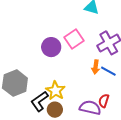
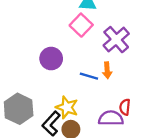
pink square: (74, 39) -> (81, 25), moved
blue line: (108, 71) -> (89, 76), moved

